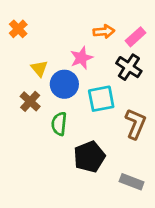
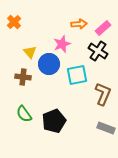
brown cross: (30, 101) -> (23, 77), turned -35
green semicircle: (59, 124) -> (24, 114), moved, turned -42
black pentagon: (89, 157) -> (54, 121), moved
gray rectangle: (132, 182) -> (106, 128), moved

